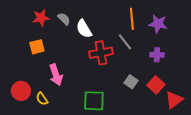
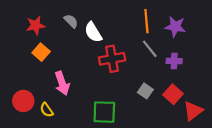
red star: (41, 18) -> (35, 26), moved
gray line: (125, 42) -> (150, 49), moved
orange square: (37, 47) -> (41, 52), turned -35

